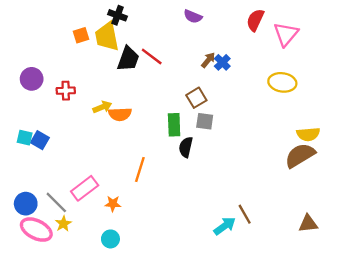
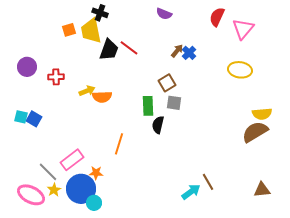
blue circle: (26, 204) -> (81, 189), moved, size x1.5

